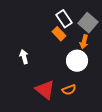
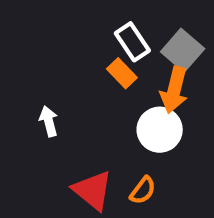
orange arrow: (84, 42) -> (174, 90), size x1.5
orange semicircle: (69, 90) -> (143, 190), turned -32

